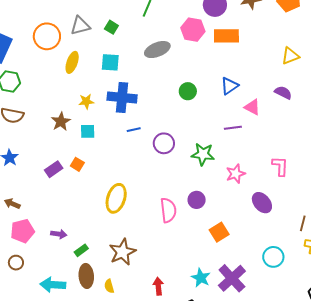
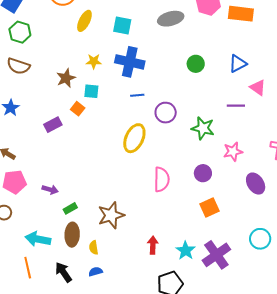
orange square: (77, 164) -> (78, 109), moved
yellow ellipse: (116, 198) -> (134, 138), moved
purple circle: (197, 200) -> (203, 173), moved
red arrow: (158, 286) -> (153, 245), moved

